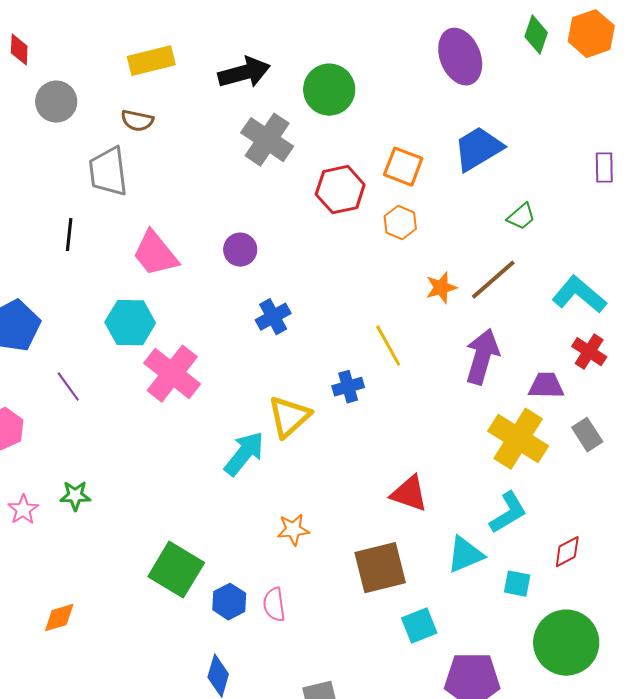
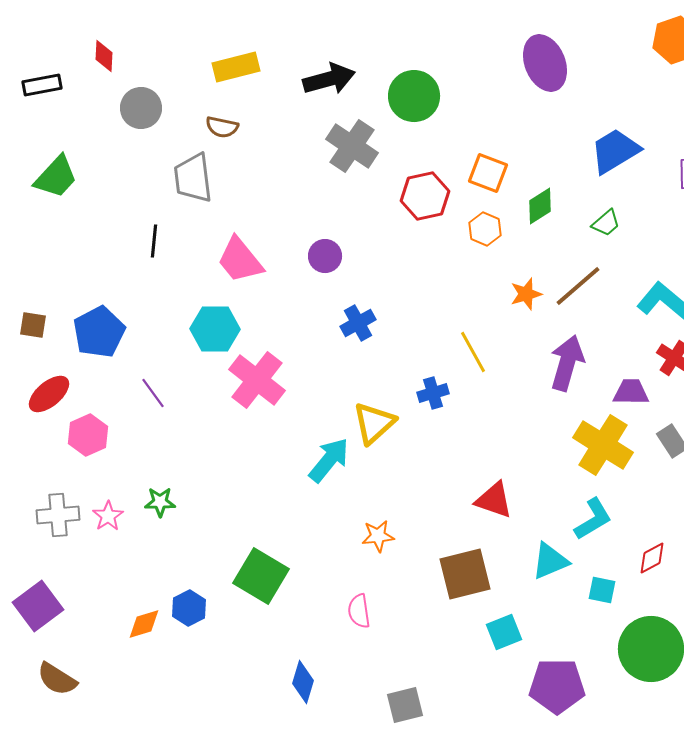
green diamond: (536, 35) -> (540, 206), moved, turned 39
blue trapezoid: (478, 149) -> (615, 151), moved
blue hexagon: (229, 602) -> (189, 608), moved

